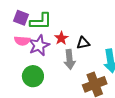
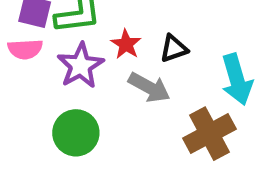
pink semicircle: (22, 41) -> (25, 49), moved
gray arrow: (70, 59) -> (149, 87), turned -48

